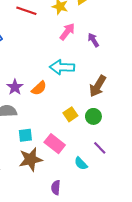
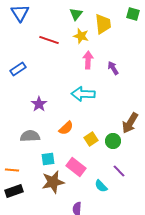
pink arrow: (67, 32) -> (88, 60), turned -36
brown arrow: (98, 86) -> (130, 123), moved
purple star: (15, 87) -> (39, 104), moved
orange semicircle: (39, 88) -> (66, 128), moved

